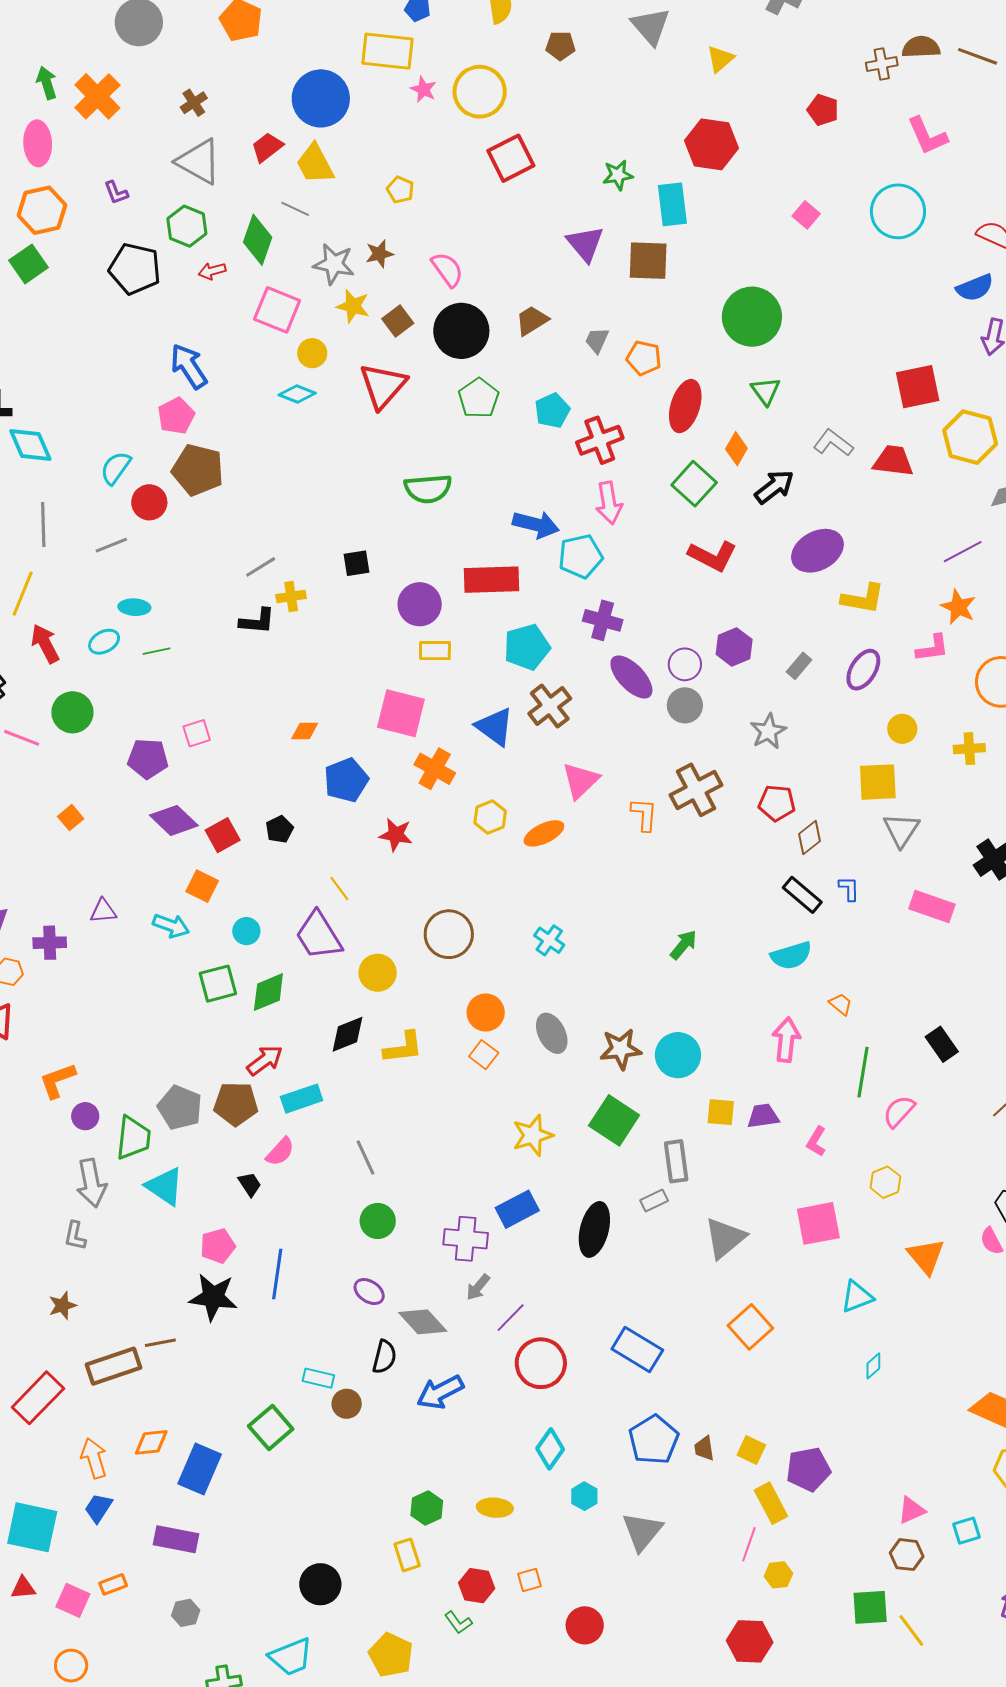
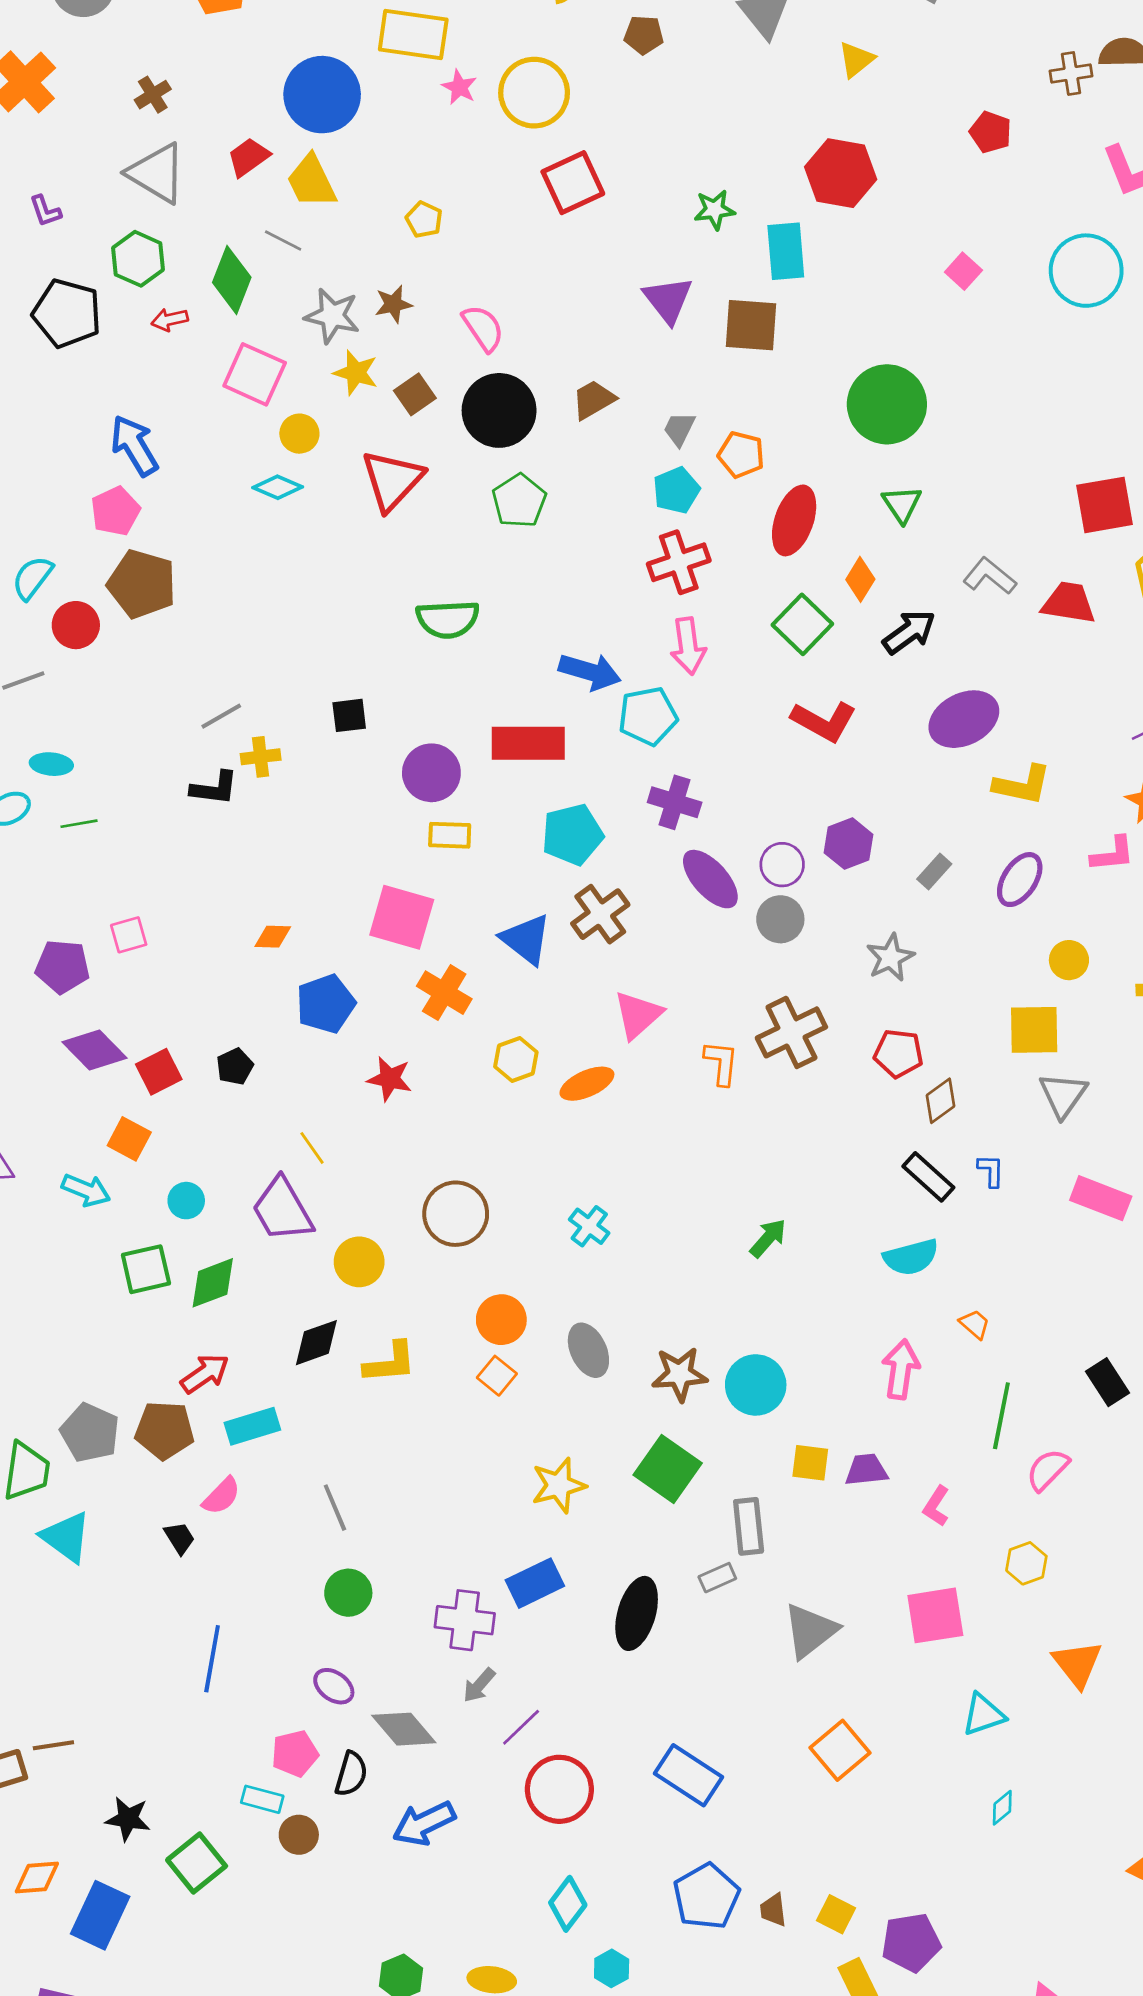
cyan pentagon: (552, 411) -> (676, 490), moved
pink pentagon: (218, 1246) -> (295, 1753), moved
black star: (213, 1297) -> (128, 1819), moved, size x0.7

